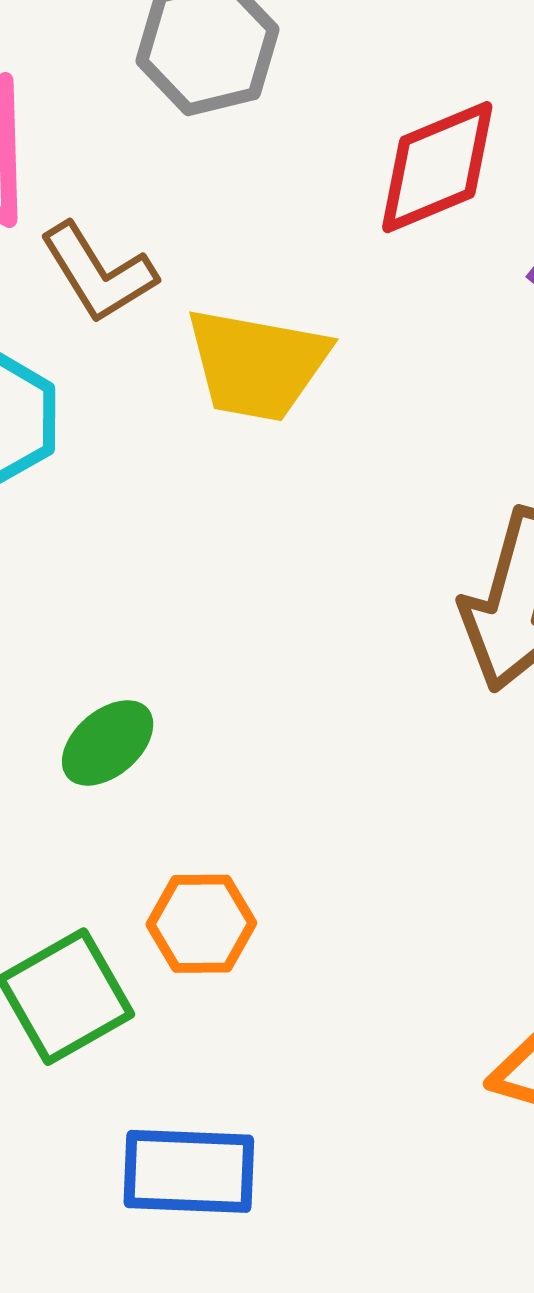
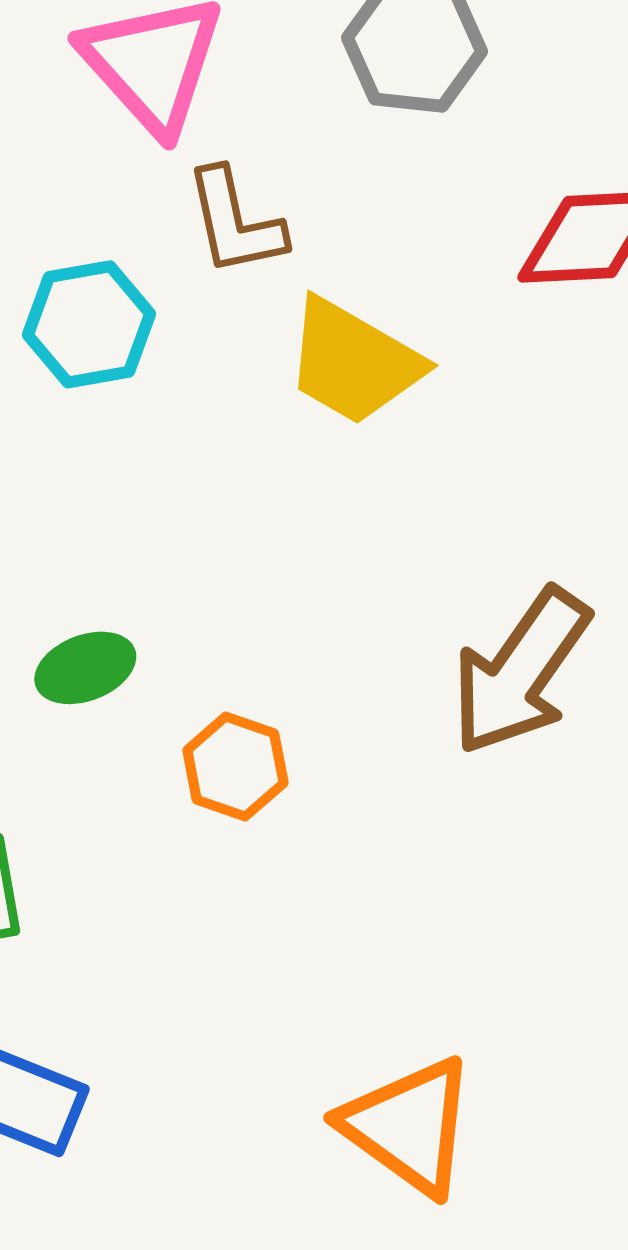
orange hexagon: (201, 924) -> (235, 766), moved

